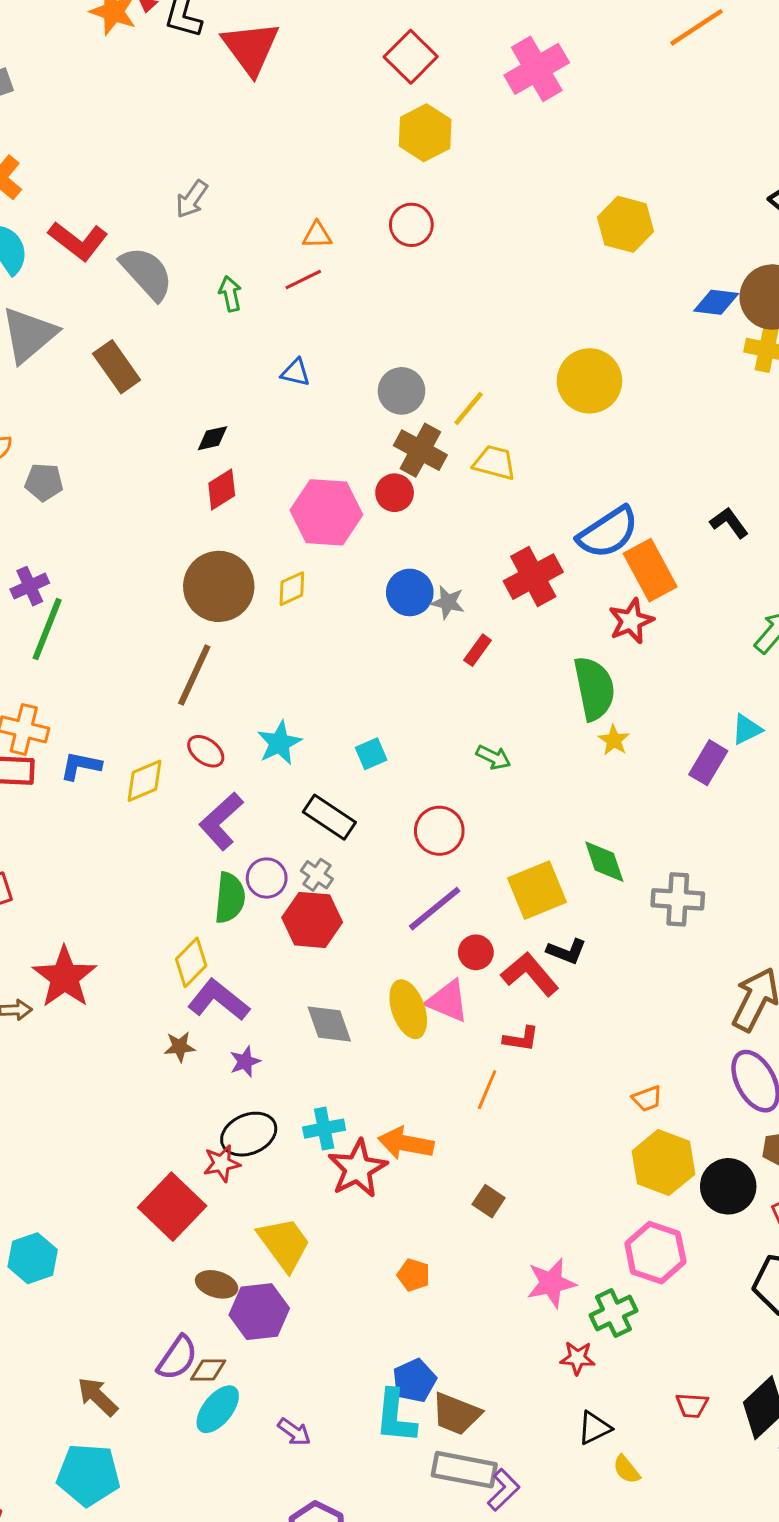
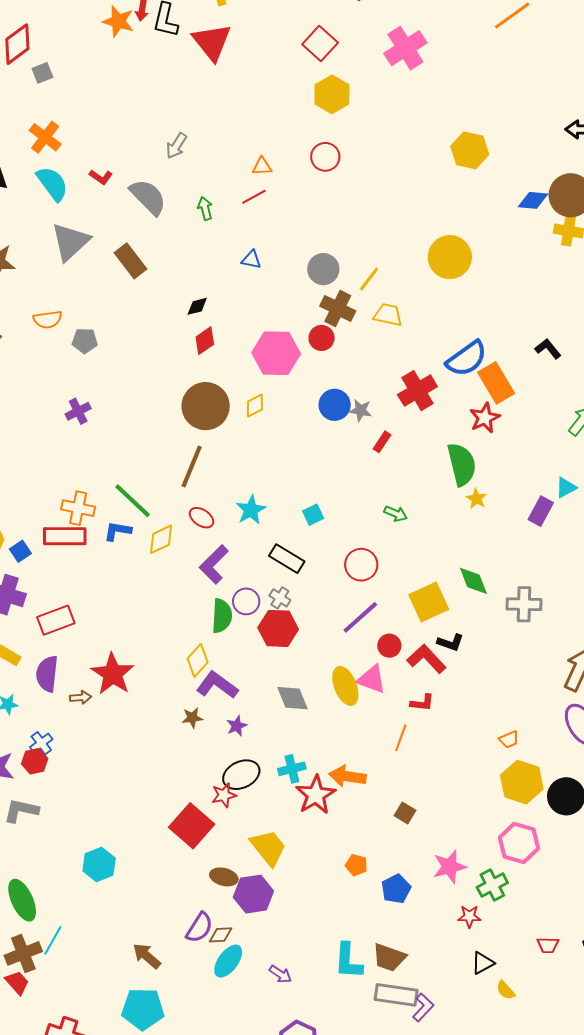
red L-shape: (78, 241) -> (101, 177), size x0.6
green line: (47, 629) -> (133, 501), moved, turned -66
blue pentagon: (414, 1381) -> (396, 889), moved

